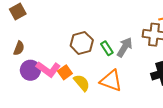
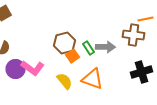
gray arrow: (125, 47) -> (106, 47), turned 60
orange square: (65, 72) -> (72, 56), moved

